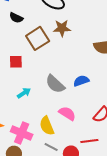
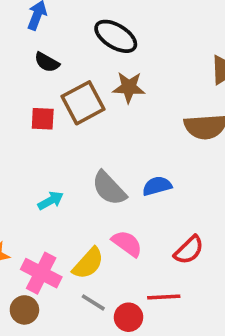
red square: (16, 62) -> (43, 119), moved
yellow semicircle: (47, 126) -> (88, 263), turned -120

